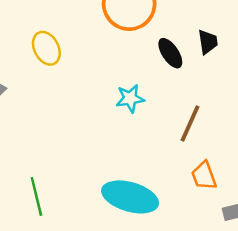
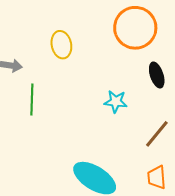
green line: (36, 196) -> (32, 100), moved

